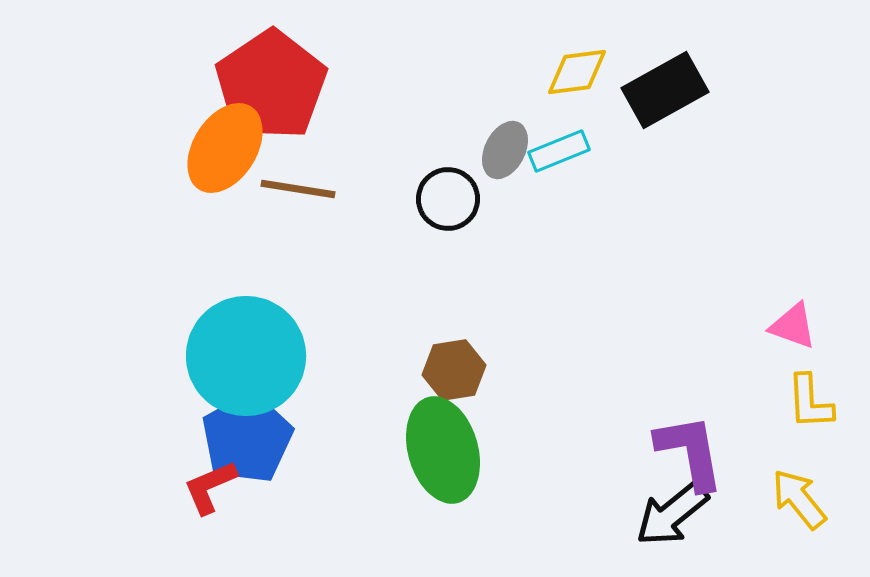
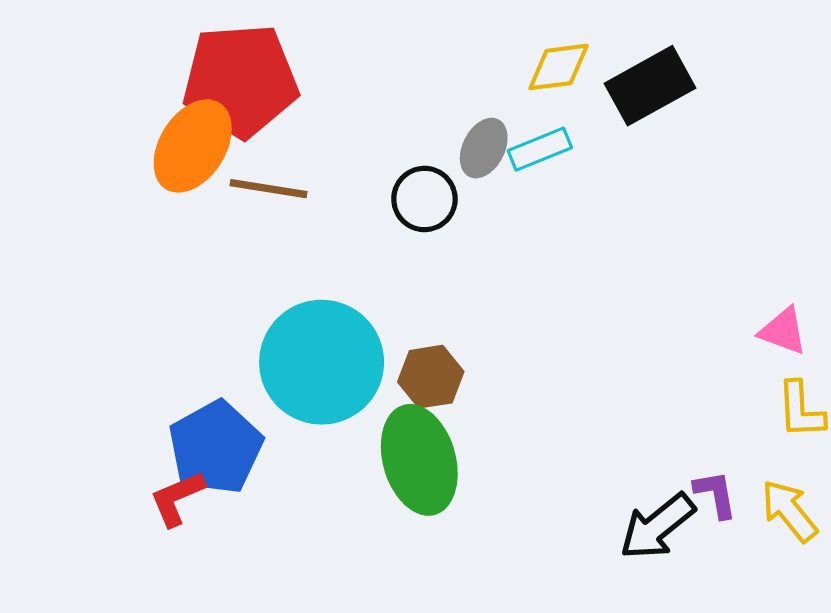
red pentagon: (271, 85) -> (240, 80), turned 30
cyan circle: (246, 356) -> (322, 362), moved
purple L-shape: (690, 452) -> (715, 494), moved, size x0.6

